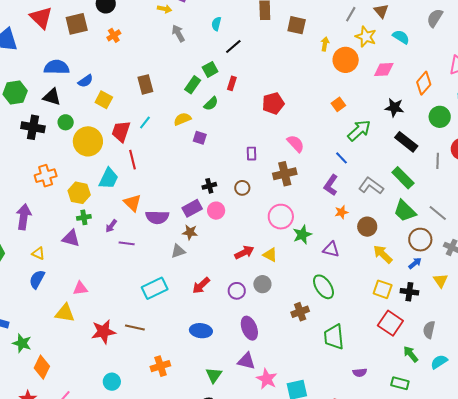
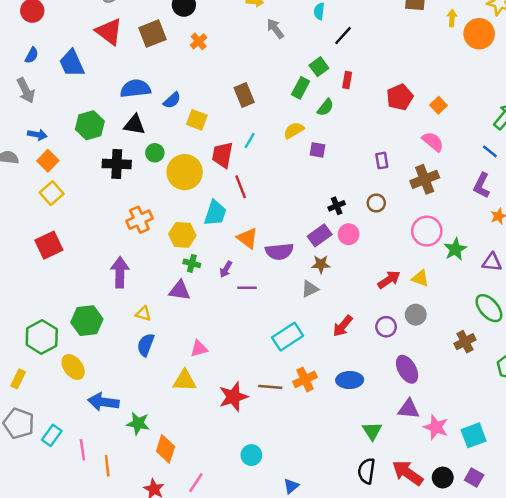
orange square: (338, 104) -> (439, 105), moved
green cross: (84, 217) -> (192, 263), turned 32
orange cross: (160, 366) -> (305, 379), moved

